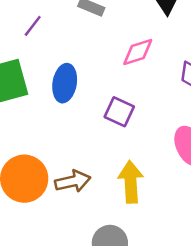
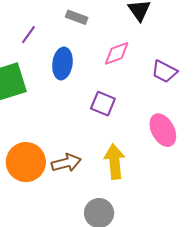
blue ellipse: (65, 83) -> (62, 63), moved

